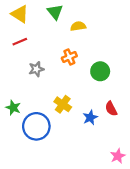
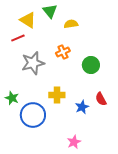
yellow triangle: (20, 14) -> (28, 20), moved
gray star: (36, 69) -> (33, 63), size x1.6
yellow cross: (63, 104) -> (57, 95), turned -35
pink star: (118, 156) -> (74, 142), moved

